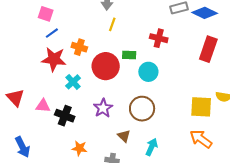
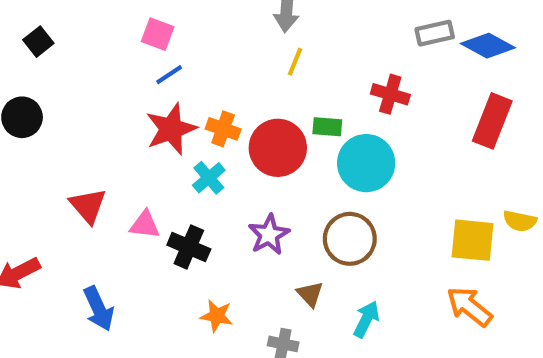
orange cross: (79, 47) -> (223, 129), moved
red star: (54, 59) -> (171, 129), turned -30
cyan circle: (148, 72) -> (366, 163), size x1.4

